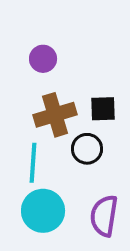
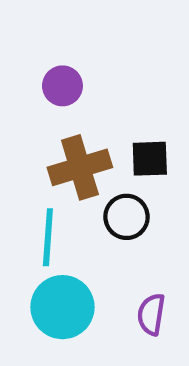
purple semicircle: (104, 216) -> (151, 314), size x0.7

